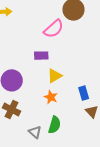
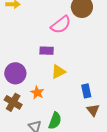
orange star: (51, 97) -> (37, 92), moved

